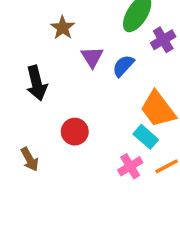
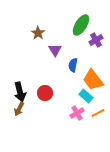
blue semicircle: (123, 66) -> (73, 65), moved, turned -32
black arrow: (37, 83) -> (20, 92), moved
brown arrow: (30, 159) -> (19, 109), turned 56

